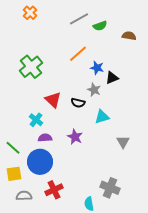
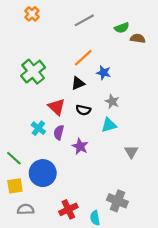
green semicircle: (100, 26) -> (122, 28), moved
black triangle: (112, 78) -> (78, 83), moved
gray star: (94, 90) -> (112, 101), moved
purple semicircle: (45, 138) -> (59, 132), moved, turned -72
red cross: (54, 190) -> (68, 209), moved

